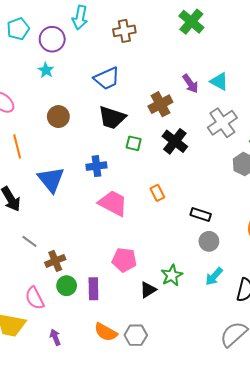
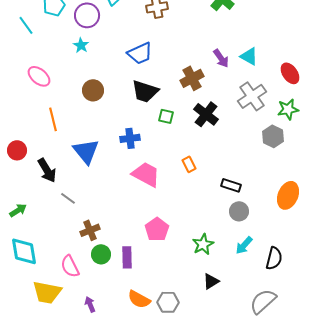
gray line: (29, 241) -> (68, 198), moved
pink pentagon: (124, 260) -> (157, 229), turned 30
black triangle: (148, 290) -> (211, 281), moved

